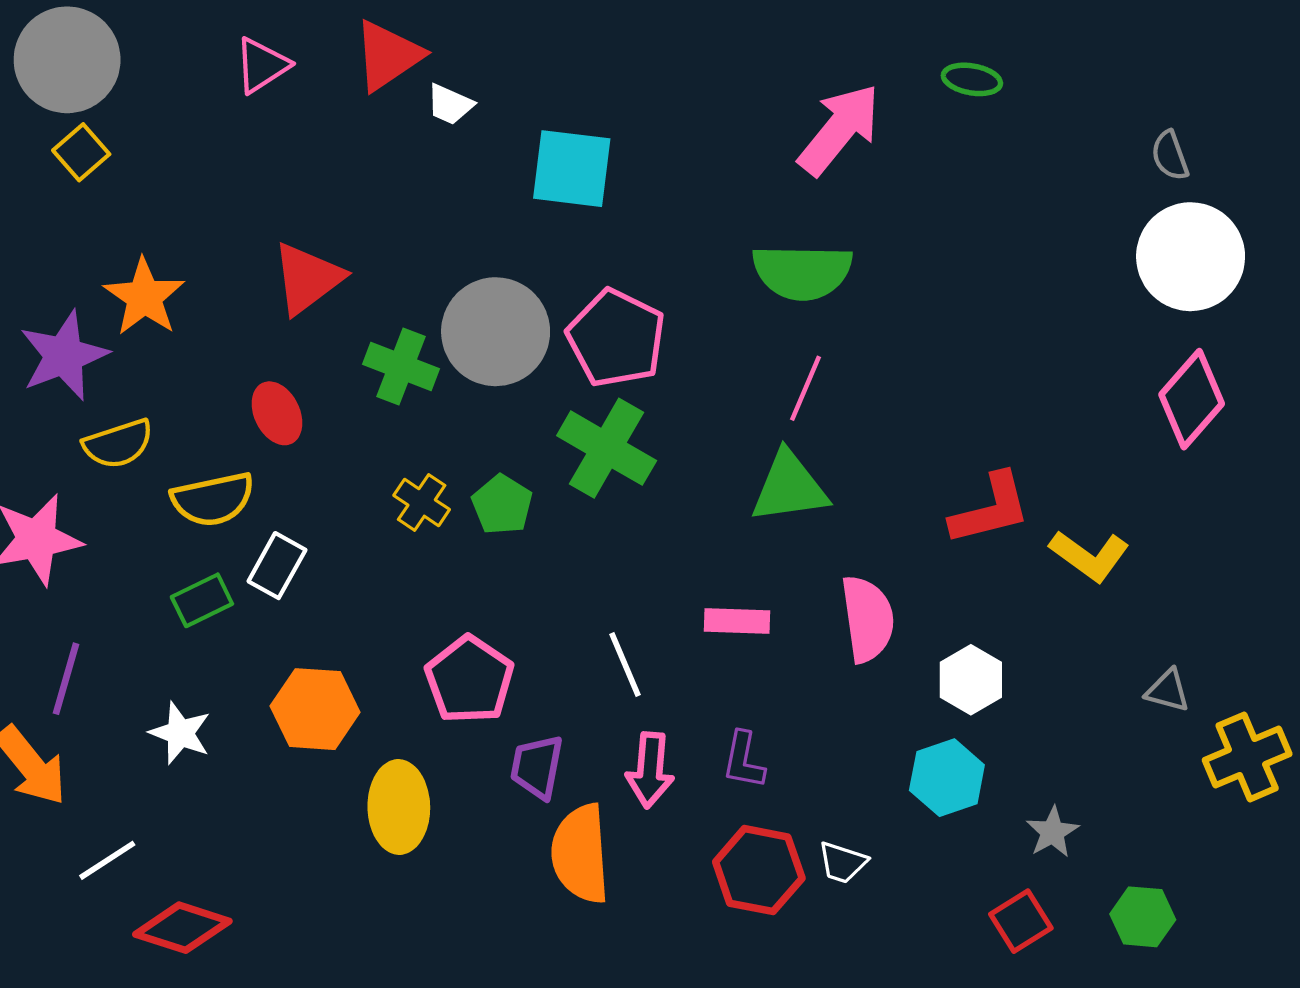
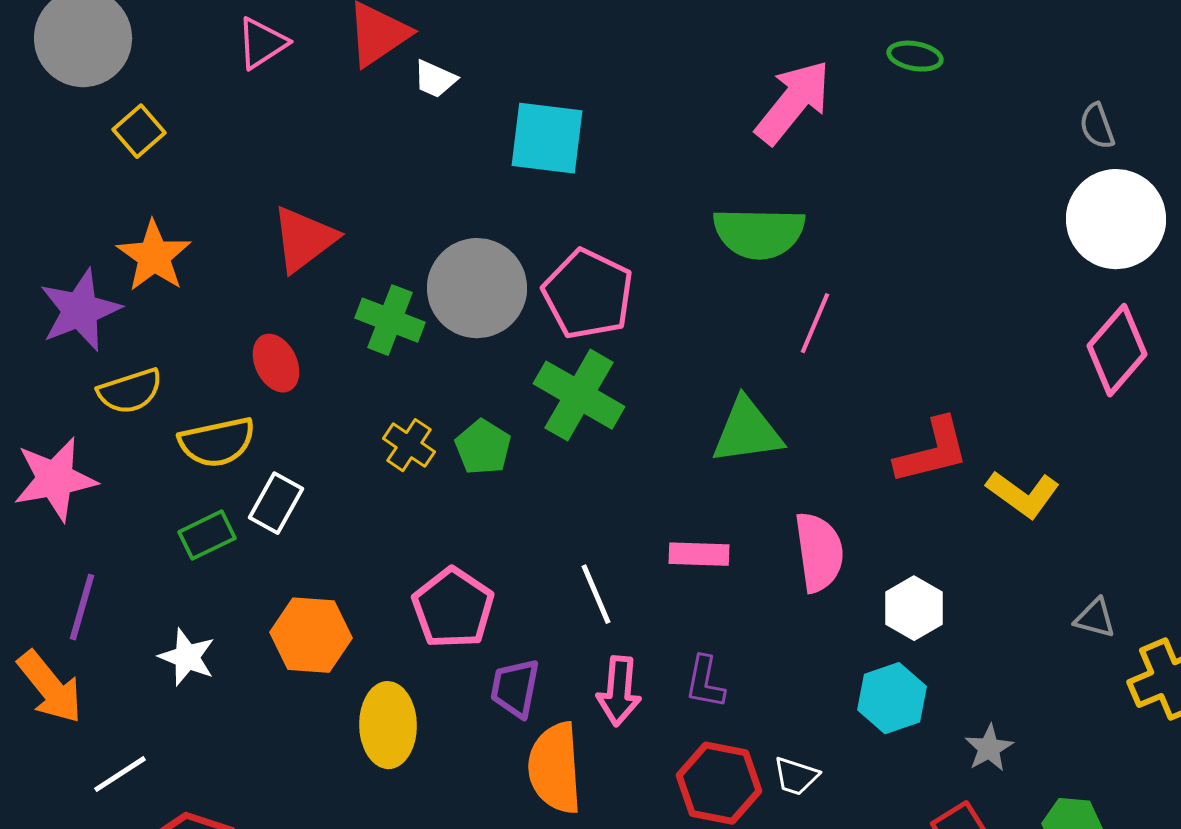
yellow square: (81, 152) -> (139, 131), moved
pink line: (806, 388) -> (815, 323), moved

